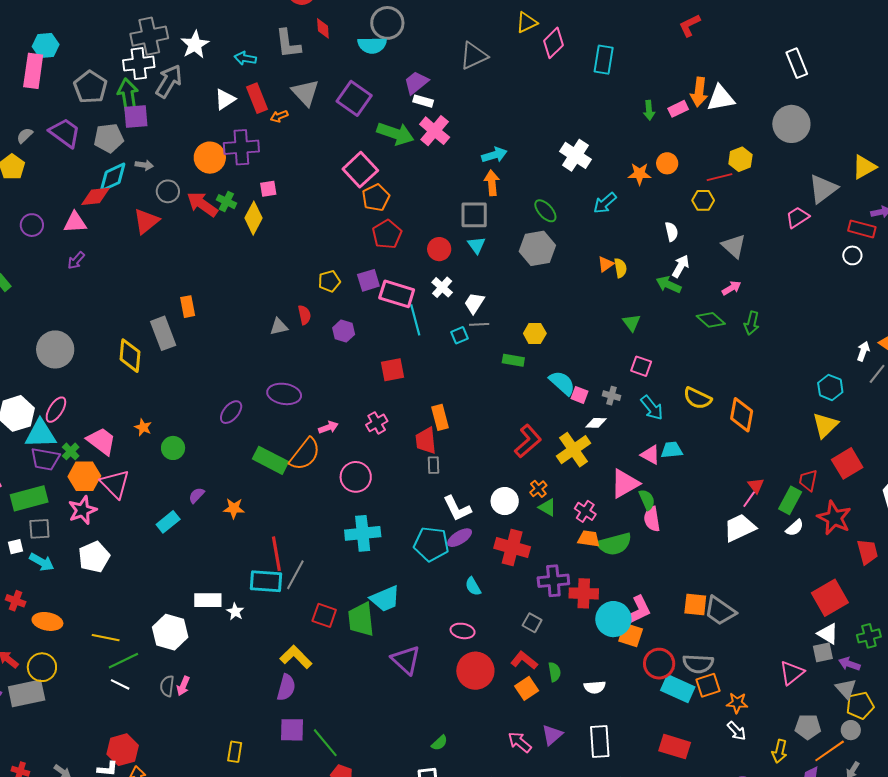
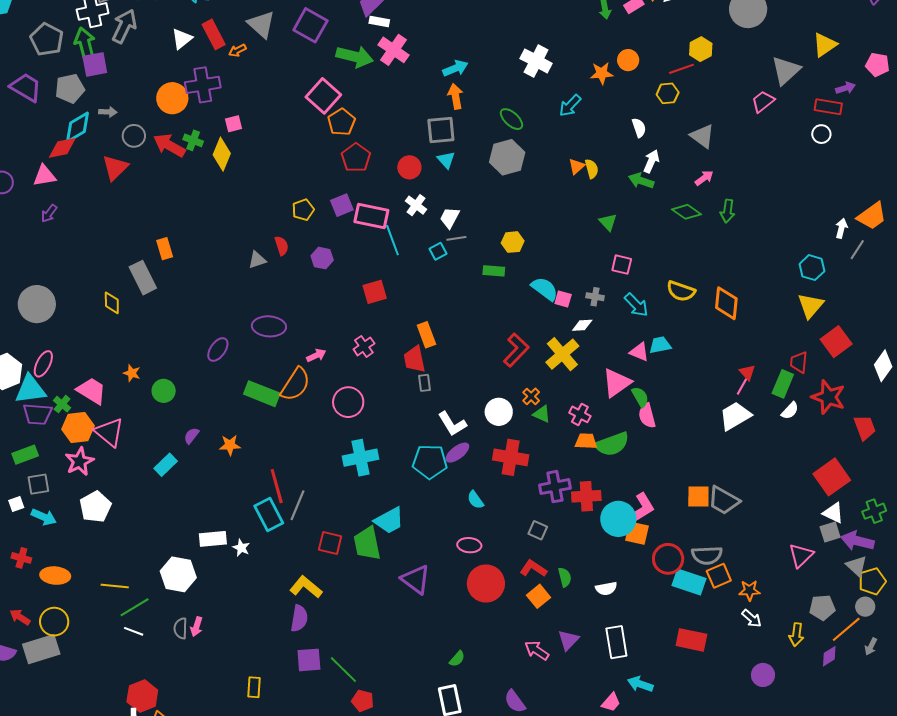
yellow diamond: (130, 356) -> (112, 303), size x0.7
green rectangle: (29, 498) -> (25, 455), size x0.7
cyan rectangle: (266, 581) -> (269, 515), turned 64
purple arrow: (849, 664) -> (857, 541), size x1.5

